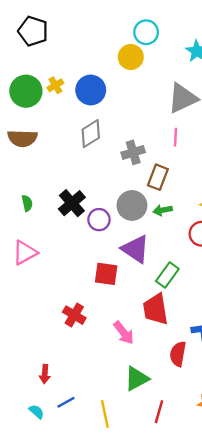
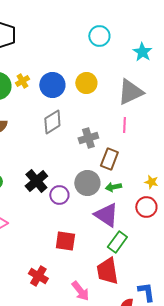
yellow circle: (131, 57) -> (86, 83), moved
purple triangle: (136, 249) -> (106, 215), moved

